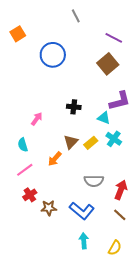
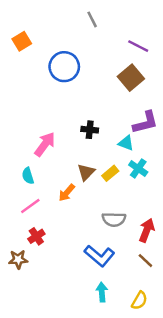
pink arrow: (37, 119) -> (45, 144), size x1.5
brown star: (49, 208) -> (18, 259), moved

